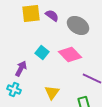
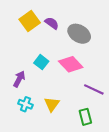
yellow square: (31, 13) -> (30, 21), turned -30
cyan cross: (14, 89) -> (25, 104), moved

